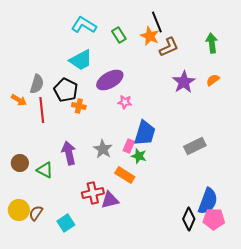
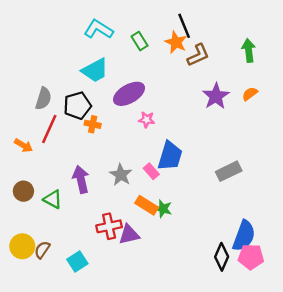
black pentagon: (66, 90) -> (77, 106), turned 30
orange arrow: (19, 100) -> (23, 145), moved
red line: (42, 110) -> (49, 129), turned 30
pink rectangle: (129, 146) -> (151, 171), turned -64
green star: (139, 156) -> (163, 209), moved

